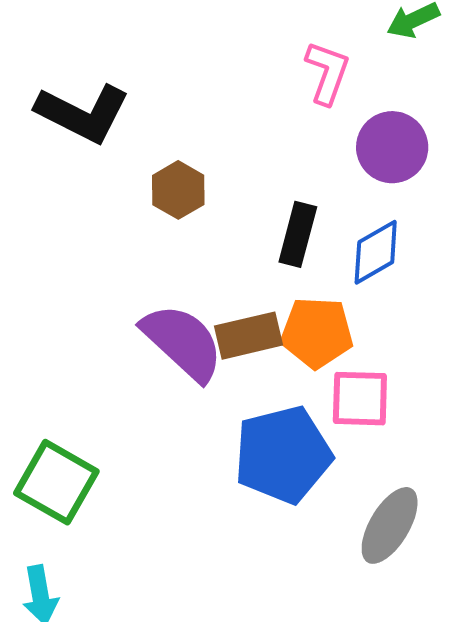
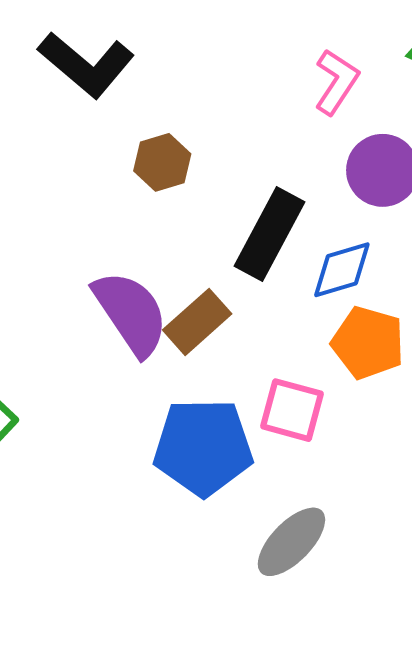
black rectangle: (298, 234) -> (269, 234), size x1.4
orange pentagon: (317, 333) -> (368, 343), moved
brown rectangle: (248, 336) -> (197, 322), turned -42

